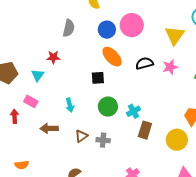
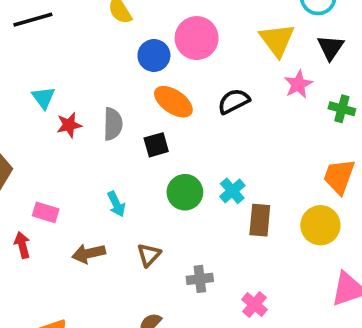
gray semicircle: (69, 28) -> (113, 124), moved
pink star: (170, 67) -> (298, 84), moved
cyan triangle: (38, 75) -> (43, 98), moved
gray cross: (103, 140) -> (200, 279), moved

